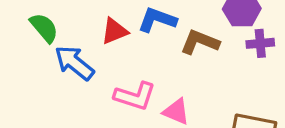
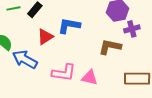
brown L-shape: (200, 42) -> (110, 47), moved

